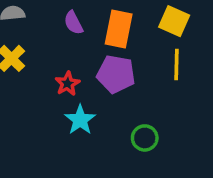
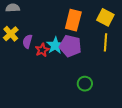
purple semicircle: (73, 23) -> (27, 41), moved, turned 40
cyan star: (80, 120) -> (55, 45), moved

